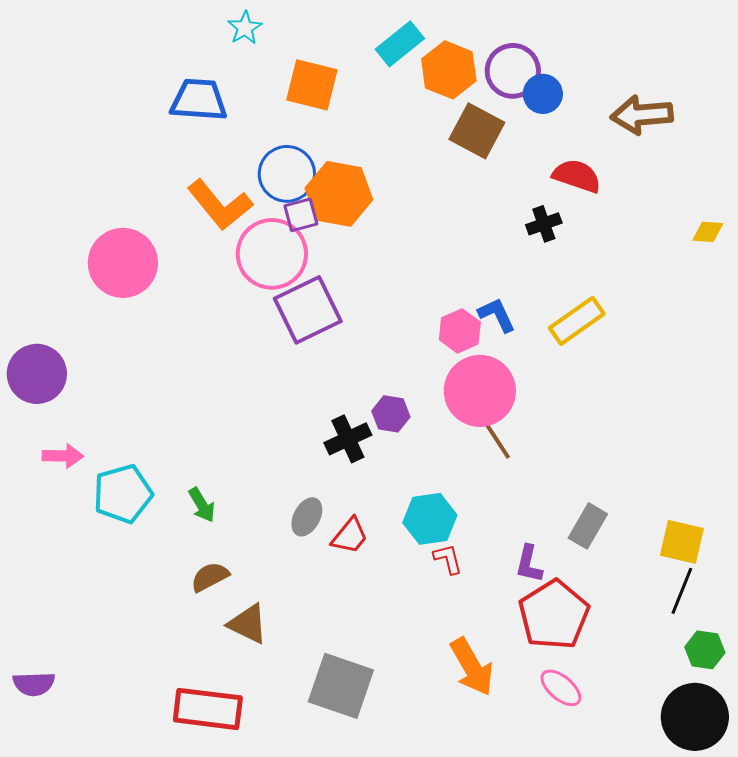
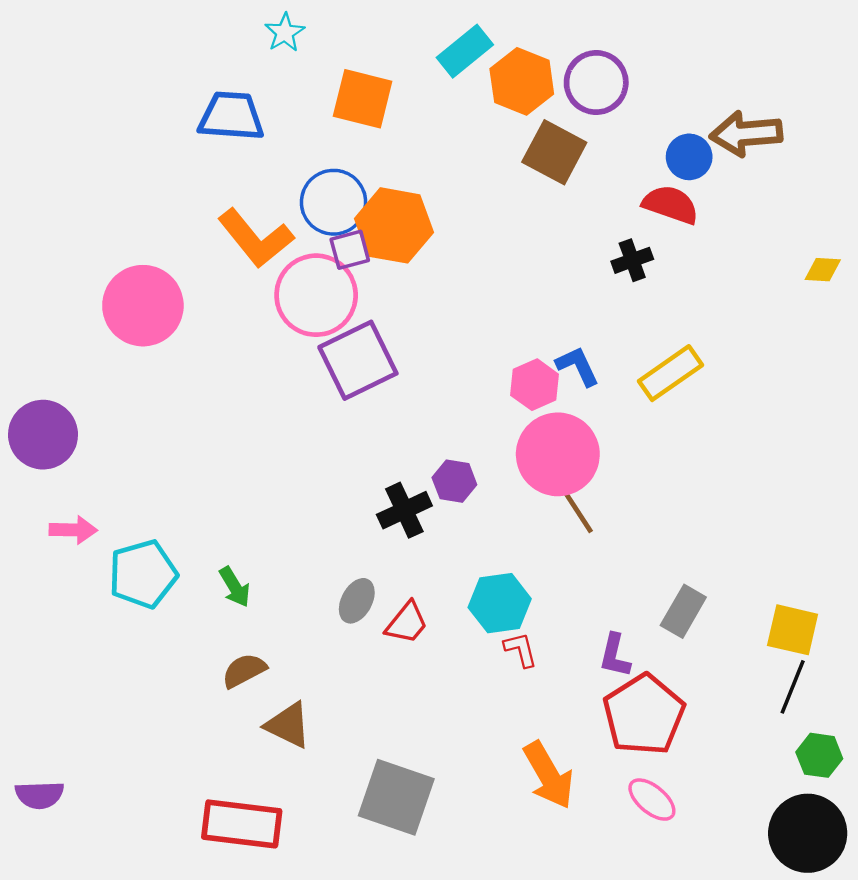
blue circle: (543, 94) -> (689, 157), moved

